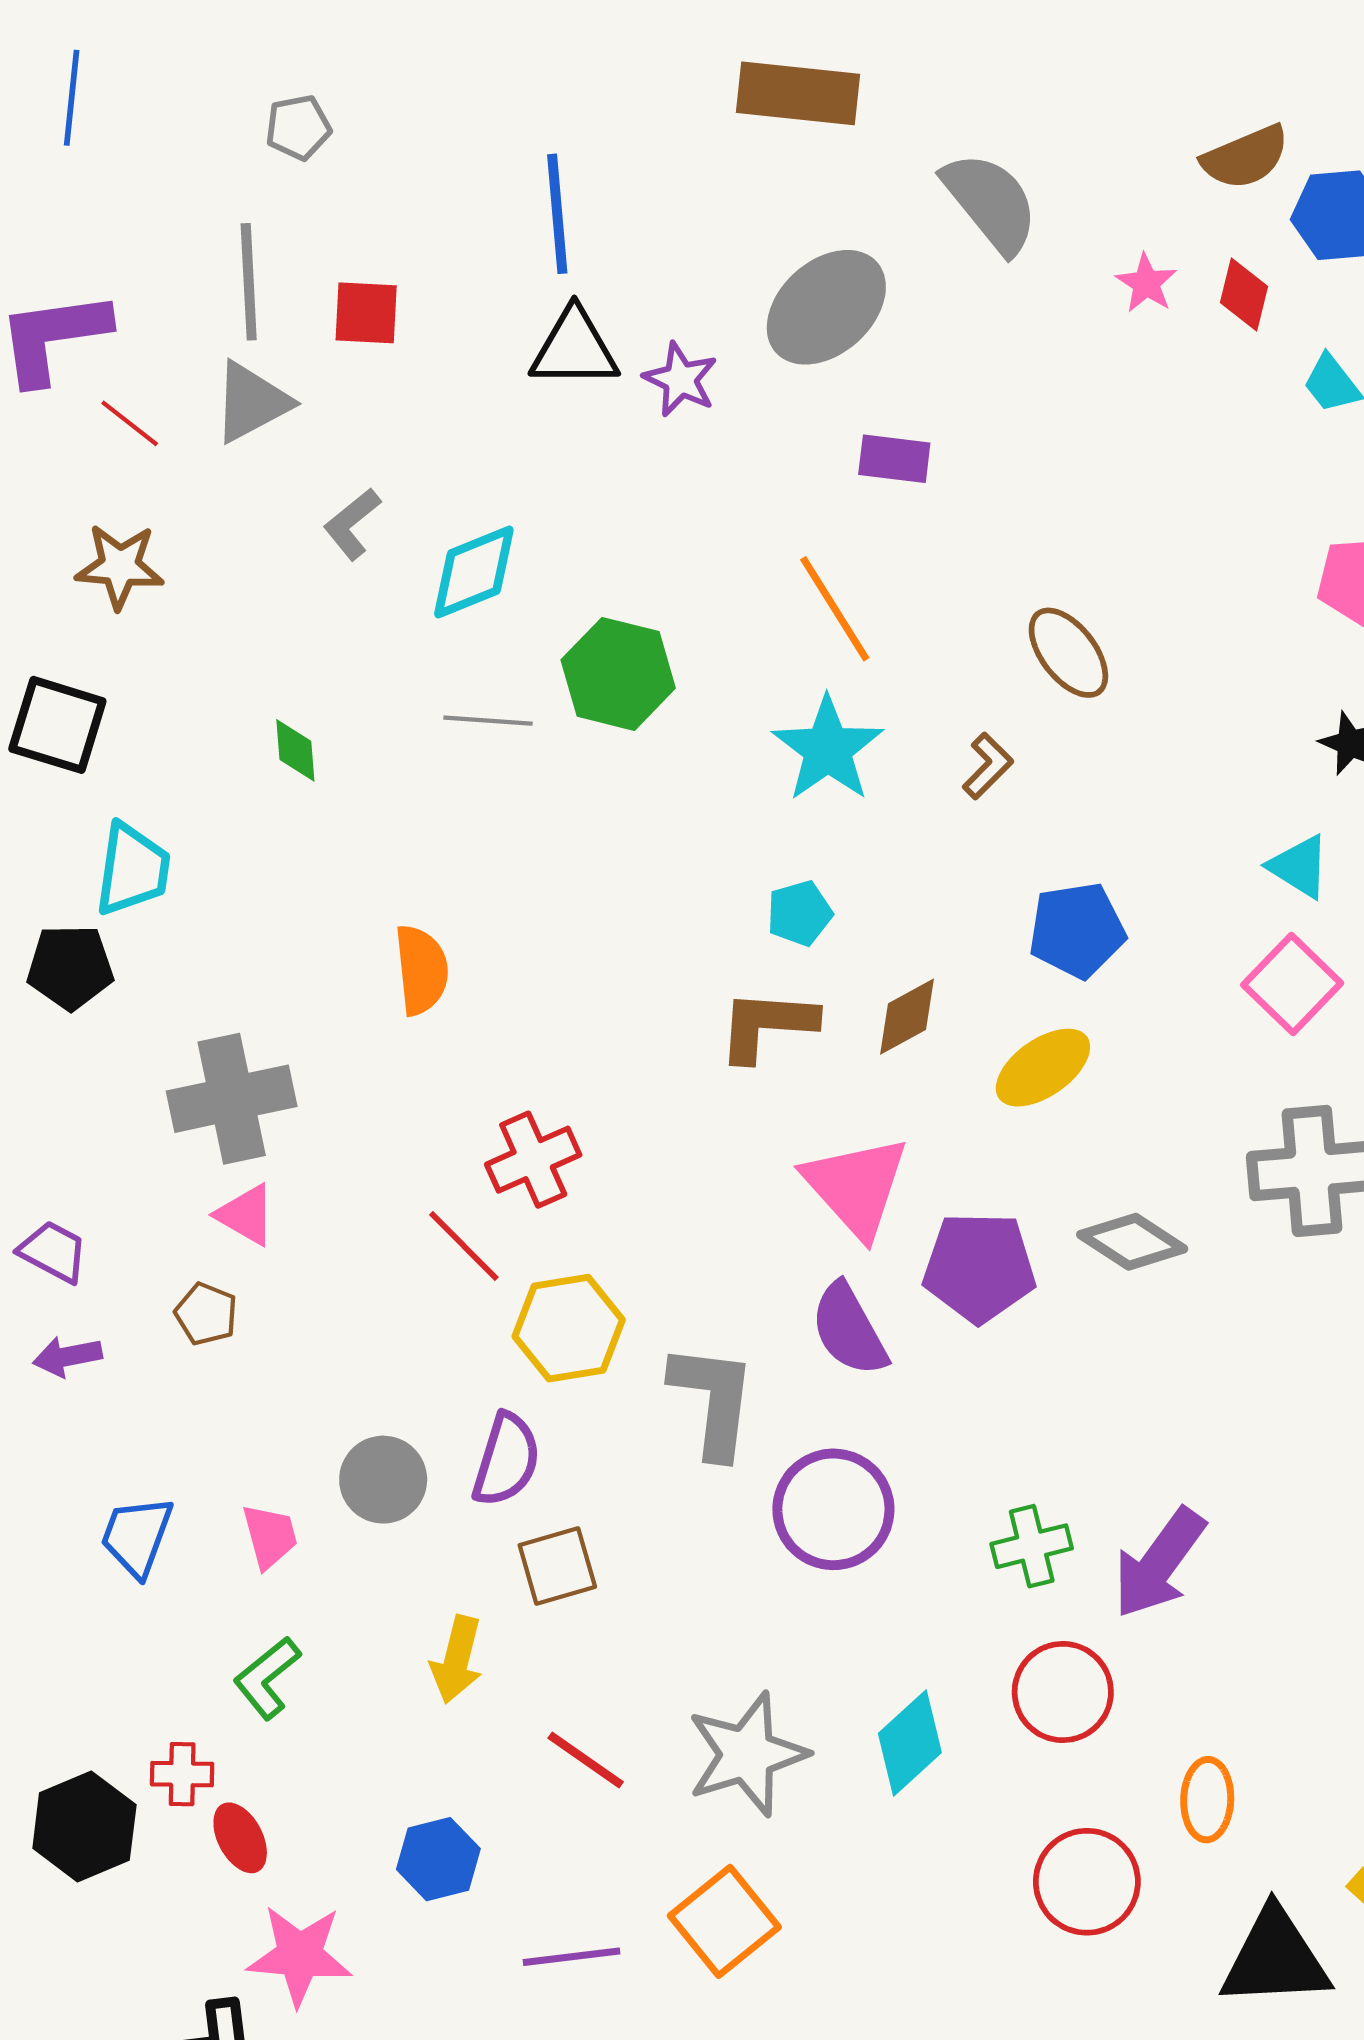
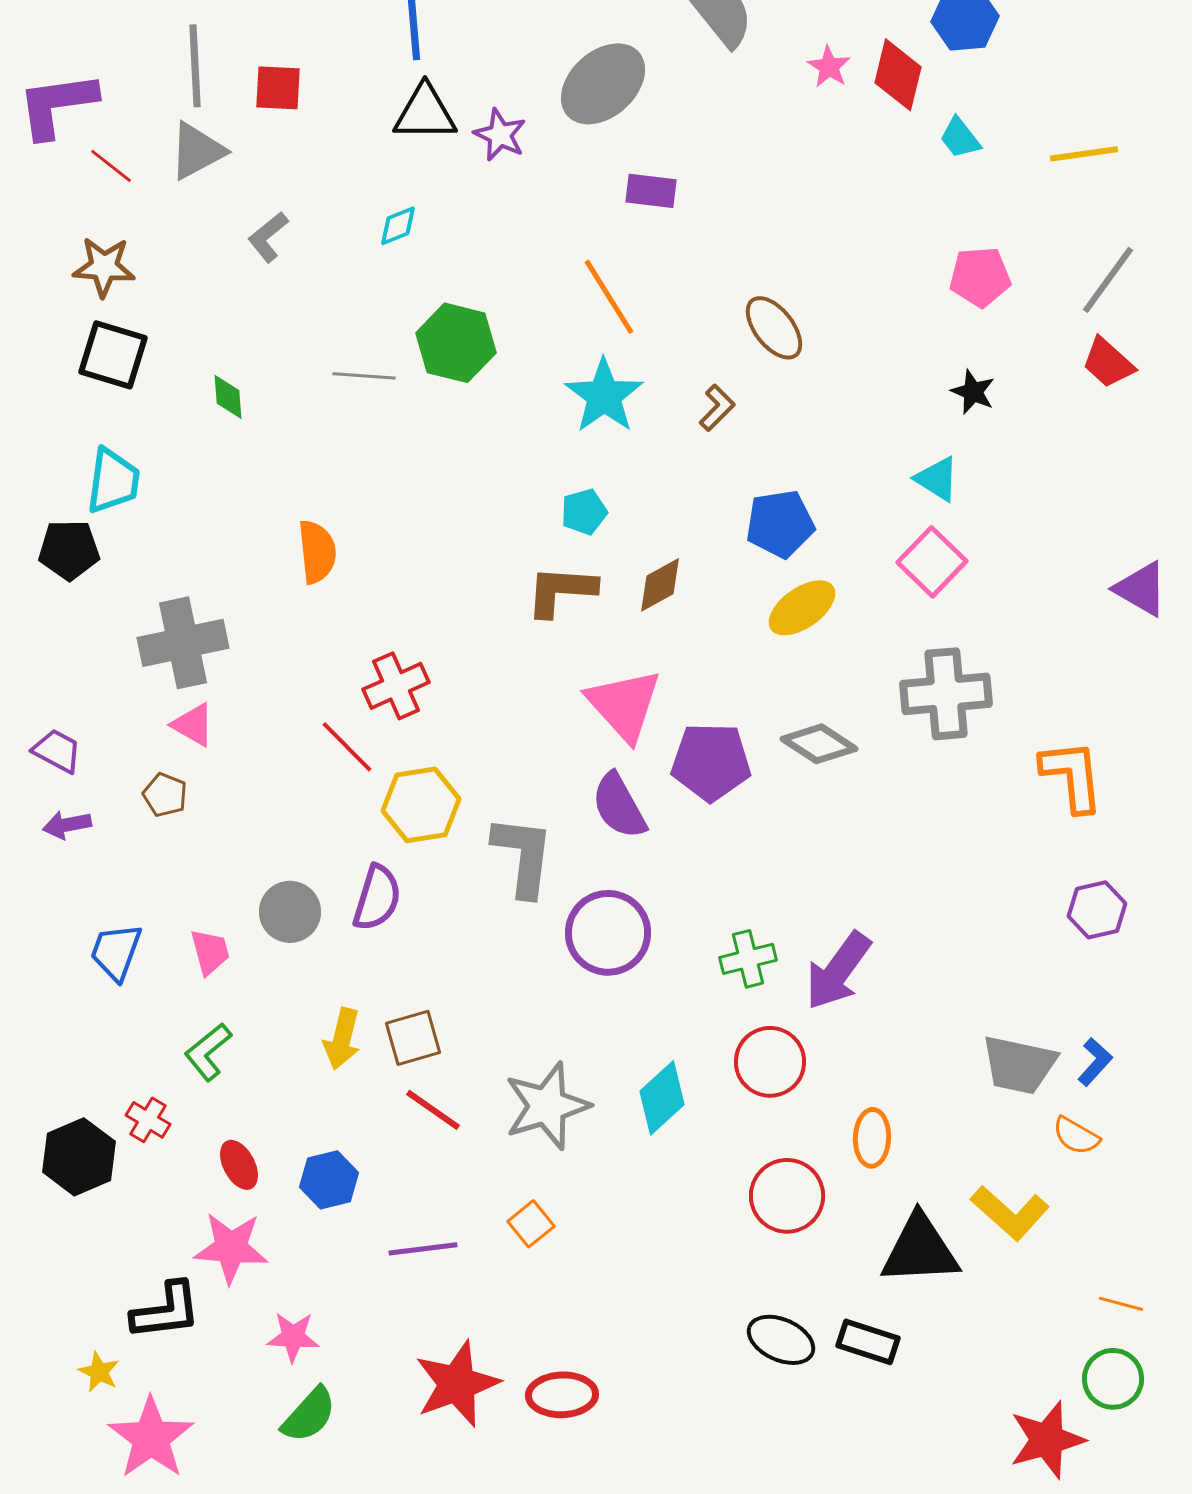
red diamond: (1244, 295) -> (898, 75), size x1.4
cyan diamond: (474, 572) -> (398, 226), moved, size x0.6
black square: (57, 725) -> (113, 355), moved
yellow ellipse: (1043, 1068) -> (802, 608), moved
brown square: (557, 1566) -> (413, 1038), moved
red cross: (182, 1774) -> (148, 1120), turned 30
red ellipse: (240, 1838) -> (239, 1165), moved
orange square: (724, 1921) -> (531, 1224), size x0.6

